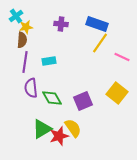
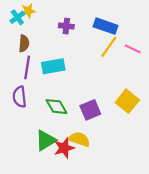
yellow star: (26, 27) -> (28, 11), moved
pink line: (122, 57) -> (133, 49), moved
cyan rectangle: (49, 61) -> (53, 66), size x1.5
purple semicircle: (31, 88) -> (20, 97), moved
yellow semicircle: (73, 128) -> (79, 139), turned -36

